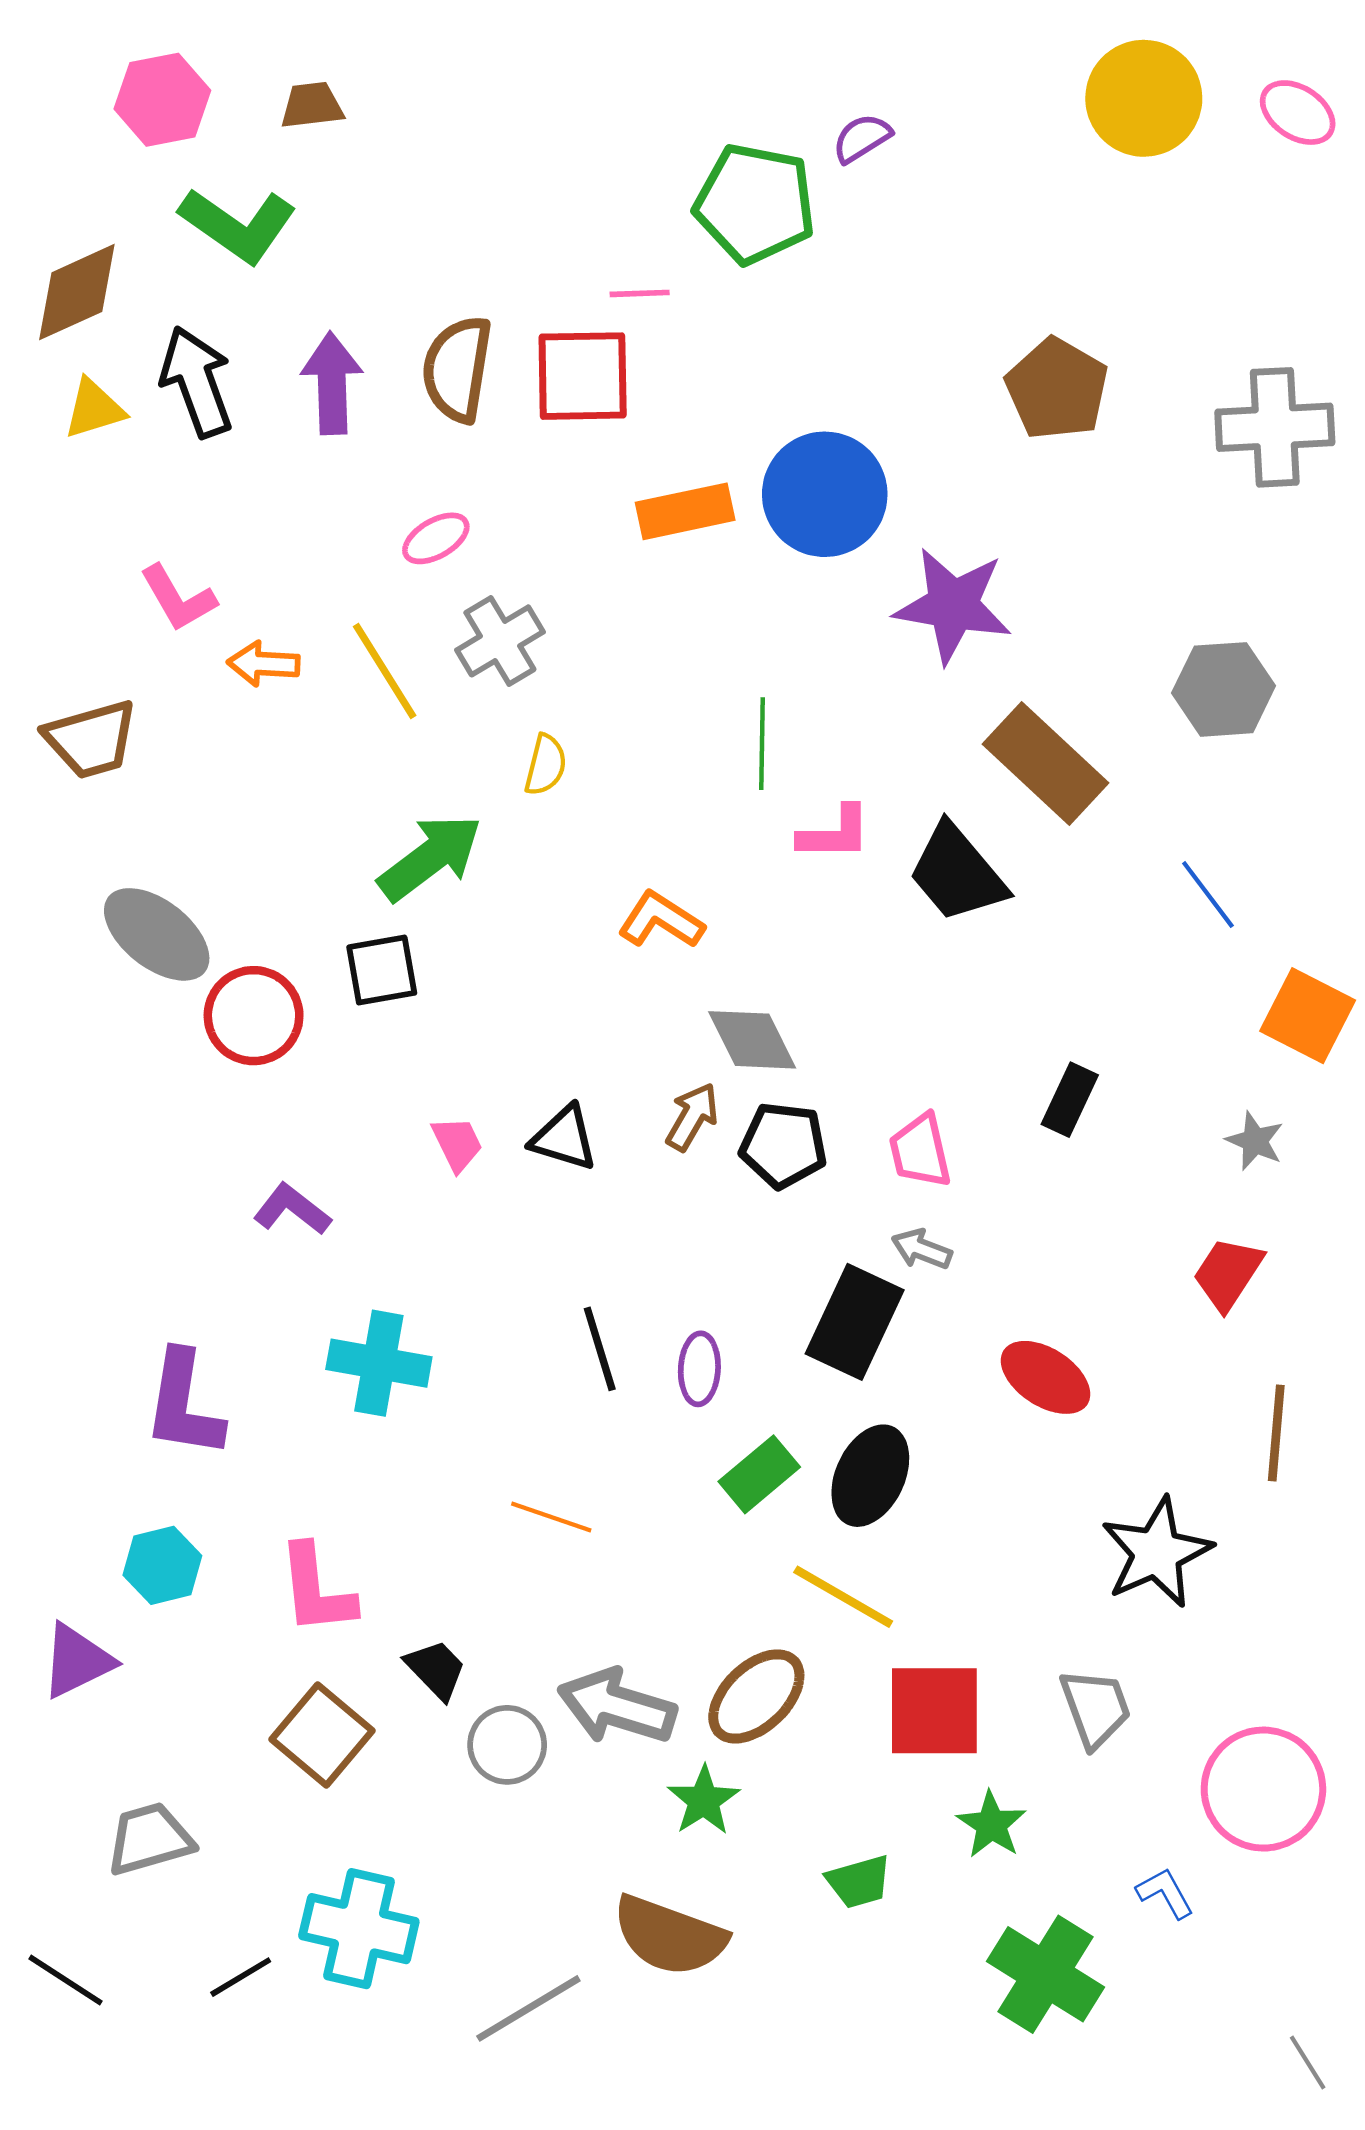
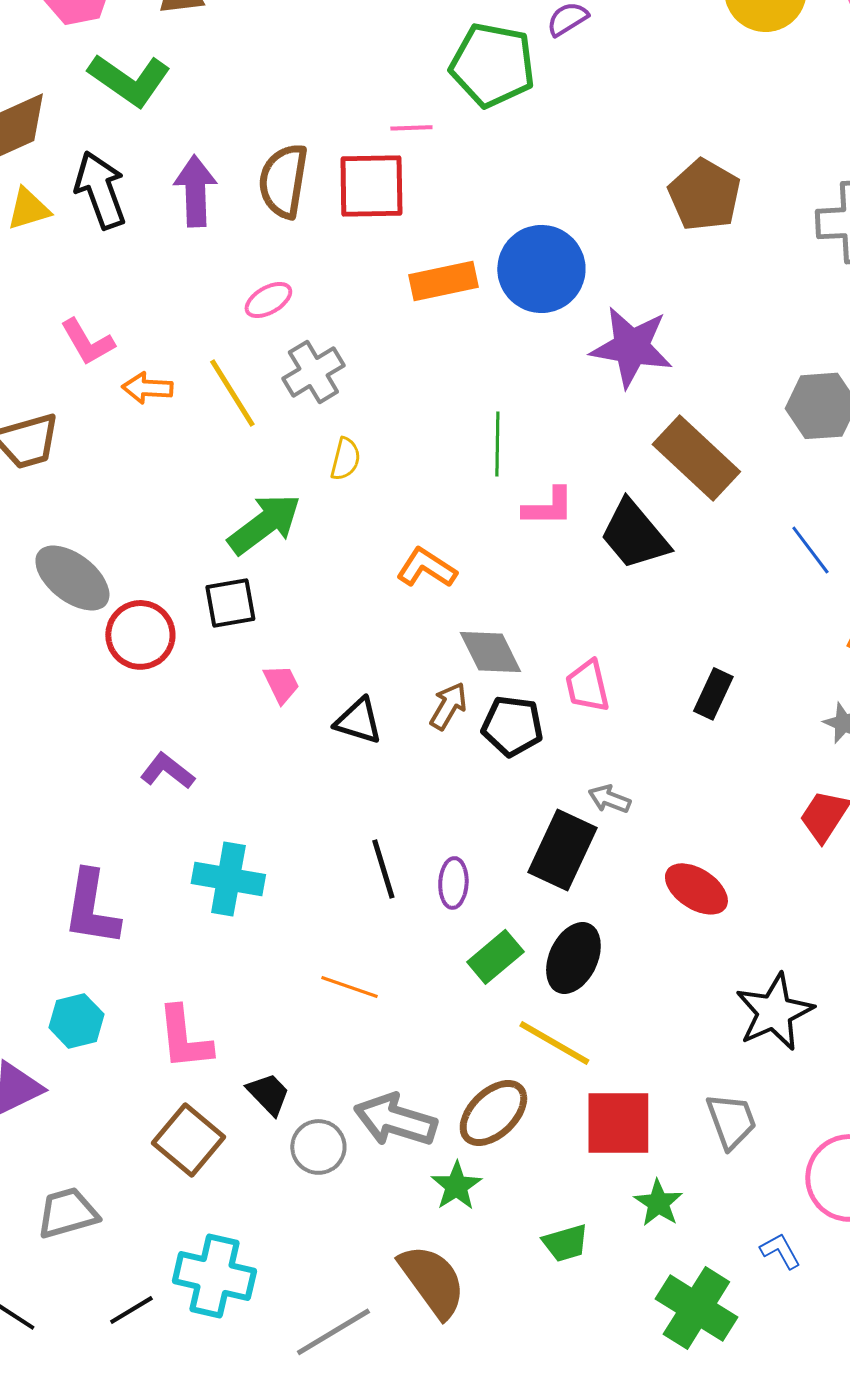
pink trapezoid: (457, 1144) -> (281, 684), moved
pink trapezoid: (920, 1151) -> (587, 686), moved
brown semicircle: (669, 1936) -> (432, 1281), turned -146

